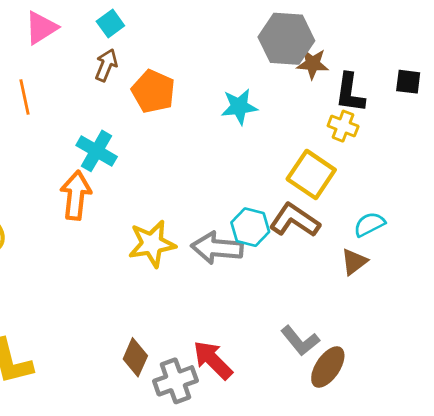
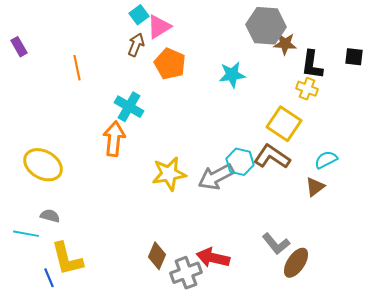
pink triangle: (41, 28) -> (159, 27), moved
gray arrow: (217, 248) -> (216, 177), turned -33
red arrow: (213, 360) -> (213, 258), turned -32

